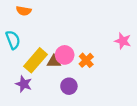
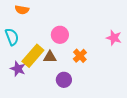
pink circle: (65, 55) -> (60, 35), moved
purple star: (24, 84) -> (18, 69), moved

